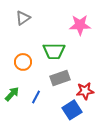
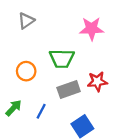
red star: (85, 91) -> (97, 81), moved

